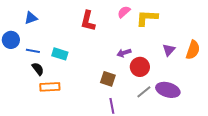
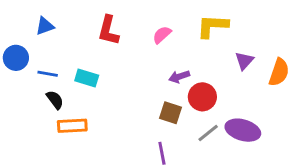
pink semicircle: (124, 12) -> (162, 35), moved
red L-shape: (88, 21) -> (108, 30), moved
purple triangle: (169, 50) -> (244, 61), moved
brown square: (108, 79) -> (171, 113), moved

